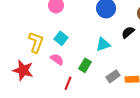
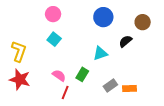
cyan square: (61, 38) -> (54, 39), moved
yellow L-shape: (36, 42) -> (19, 51), moved
pink semicircle: (57, 59) -> (59, 75), moved

